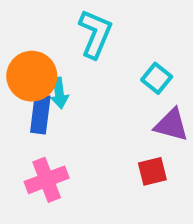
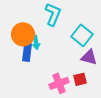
cyan square: (157, 78) -> (82, 35), size x1.5
pink cross: (47, 180) -> (59, 83), moved

